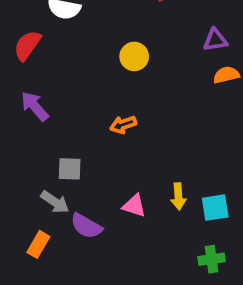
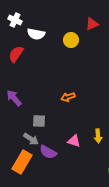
yellow circle: (134, 56) -> (71, 40), moved
purple arrow: (35, 106) -> (14, 98), moved
orange rectangle: (38, 244) -> (22, 162), size x1.6

